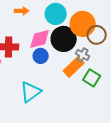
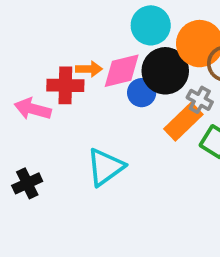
orange arrow: (22, 11) -> (89, 69), moved
blue circle: (41, 56) -> (142, 93), moved

